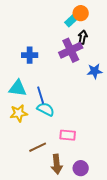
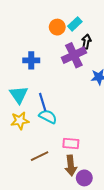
orange circle: (81, 13) -> (57, 27), moved
cyan triangle: (18, 88) -> (19, 95), turned 48
brown arrow: (57, 164) -> (71, 165), moved

